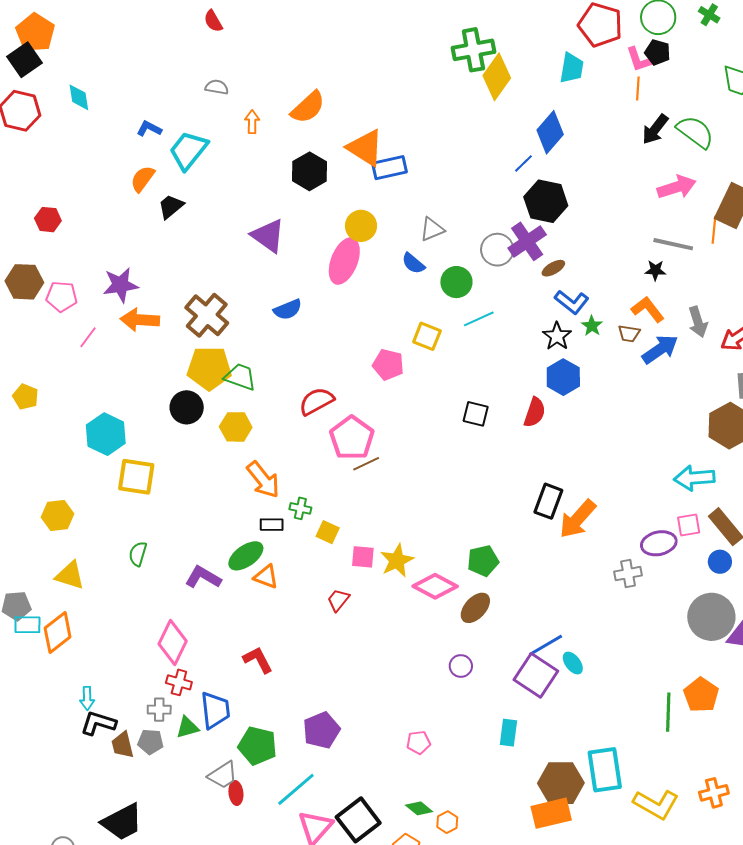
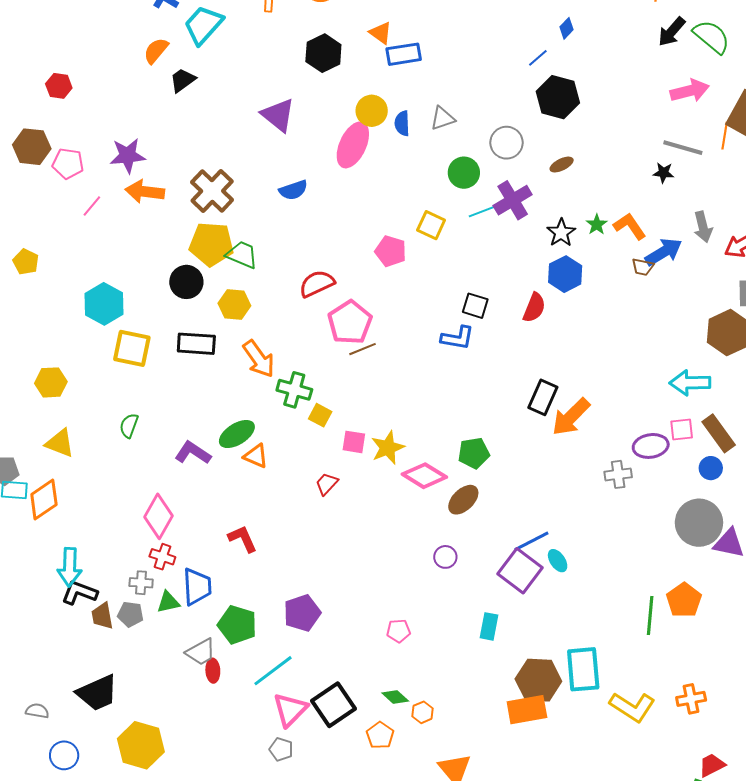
blue diamond: (550, 132) -> (566, 28), size x0.5
orange triangle: (365, 148) -> (381, 33), size x0.6
purple cross: (527, 241) -> (513, 200), moved
blue semicircle: (413, 263) -> (402, 123), moved, turned 45
blue L-shape: (572, 302) -> (457, 338), moved, turned -32
orange L-shape: (648, 309) -> (630, 226), moved
brown trapezoid: (629, 334) -> (643, 267), moved
green cross: (300, 508) -> (294, 390), size x1.6
black rectangle: (272, 525) -> (196, 344), moved, size x1.6
cyan arrow: (87, 698) -> (70, 567), size x1.6

